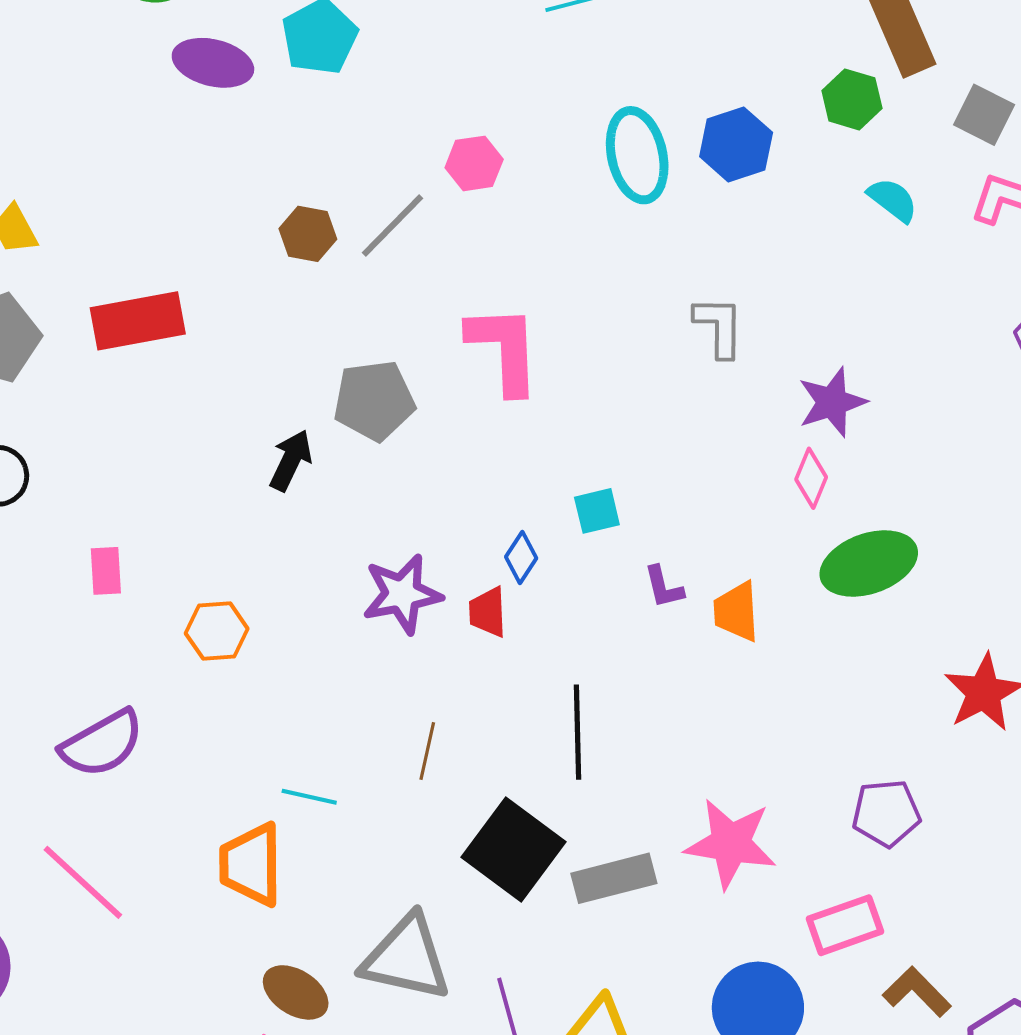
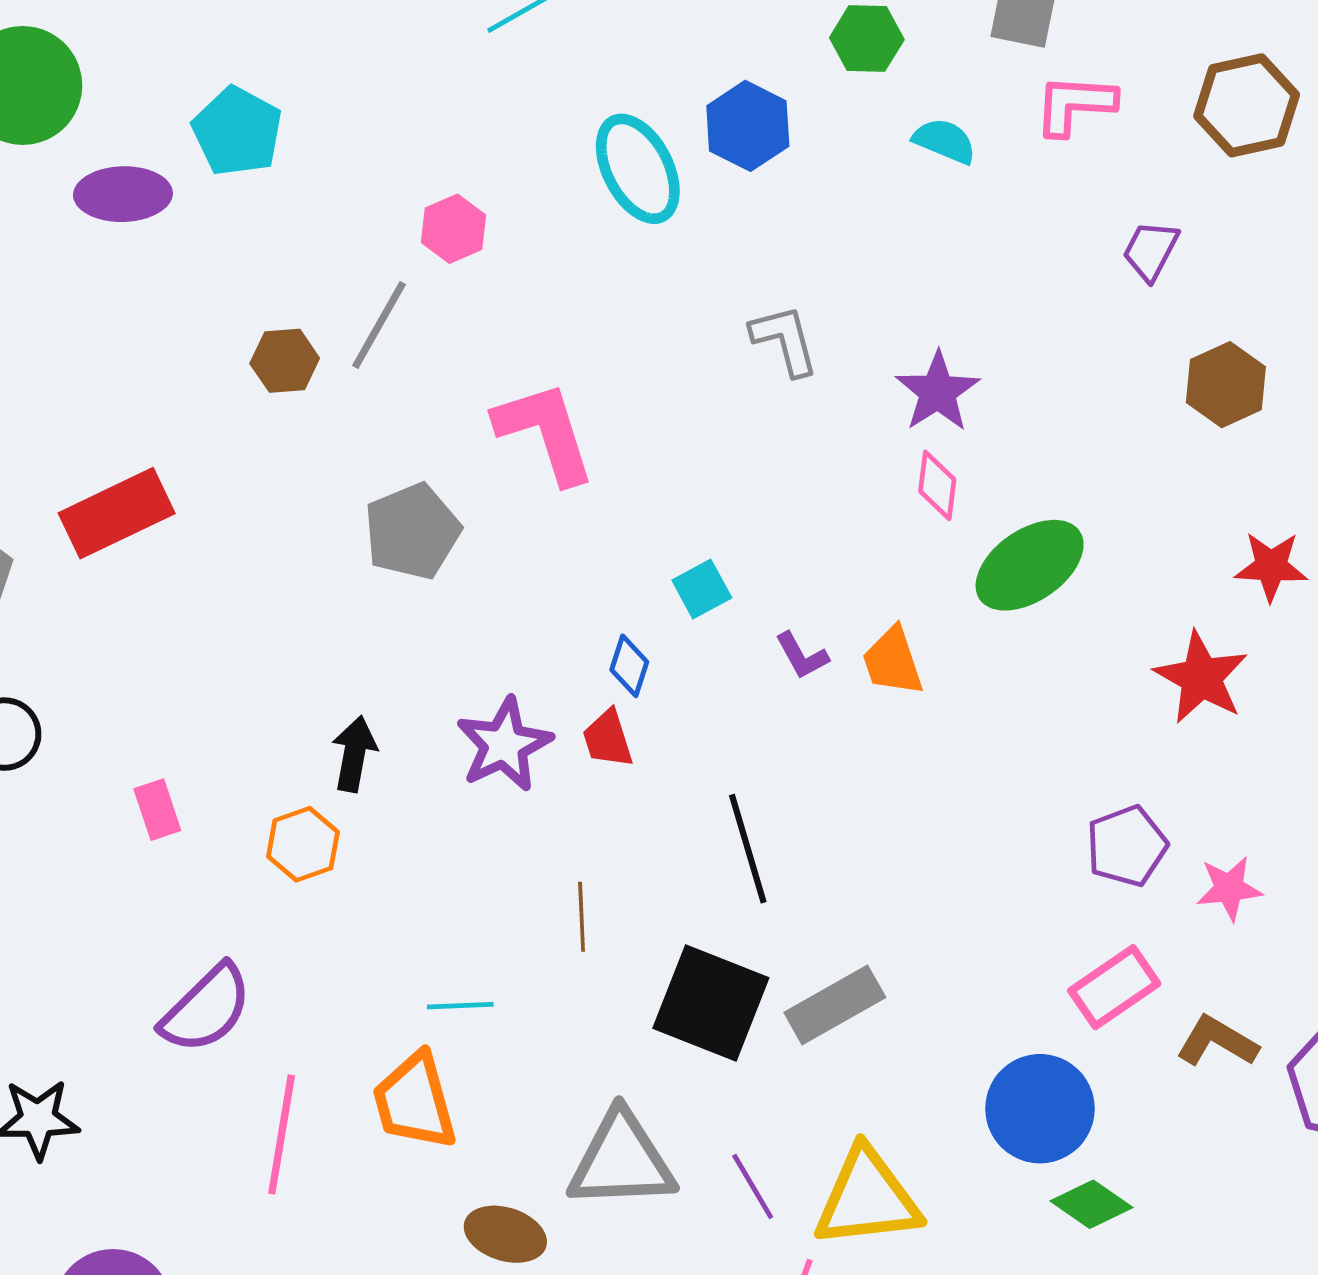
black arrow: (291, 460) -> (354, 754), moved
pink star: (731, 843) -> (1229, 888), moved, size x0.6
pink line: (83, 882) -> (282, 1134), moved, turned 72

